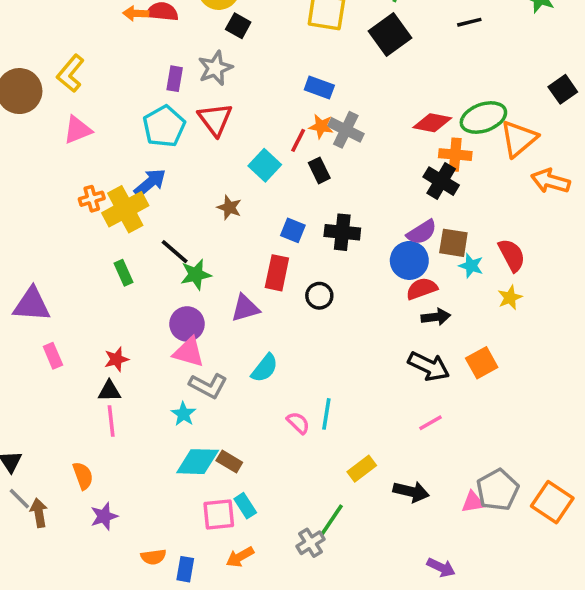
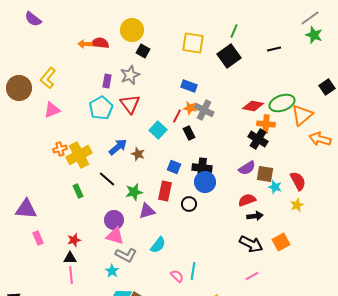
blue arrow: (150, 183) -> (118, 147), moved
blue circle: (409, 260) -> (205, 182), moved
green star: (196, 275) -> (134, 192), moved

